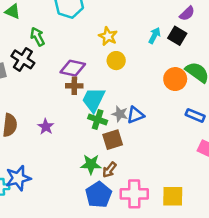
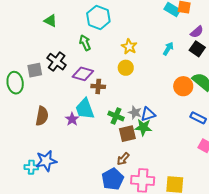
black square: (177, 36) -> (197, 49), moved
green arrow: (38, 37) -> (85, 43), moved
yellow circle: (116, 61) -> (126, 68), moved
purple diamond: (73, 68) -> (83, 74), moved
cyan trapezoid: (93, 100) -> (85, 109), moved, turned -50
green star: (91, 164) -> (143, 127), moved

